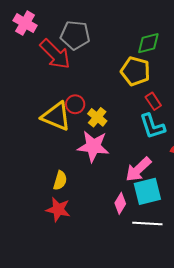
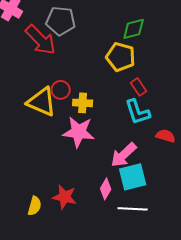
yellow cross: (97, 117) -> (83, 103), turned -36
yellow semicircle: (60, 180) -> (35, 206), moved
red star: (58, 209) -> (65, 197), moved

